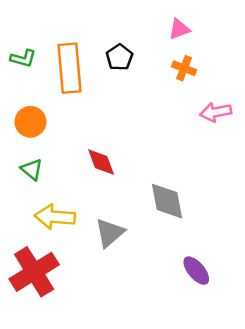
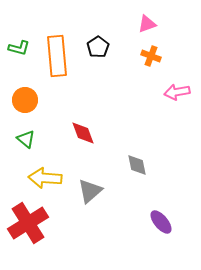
gray diamond: (167, 201) -> (137, 165), size x0.7

